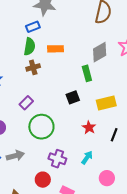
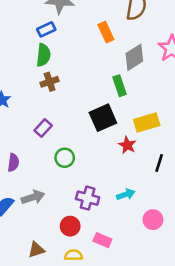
orange rectangle: (56, 49) -> (106, 32), moved, turned 70
black square: (73, 97) -> (103, 118), size x1.5
green circle: (41, 127) -> (65, 158), size x0.6
red star: (89, 127) -> (127, 145), moved
cyan arrow: (87, 158) -> (126, 194), turned 40

